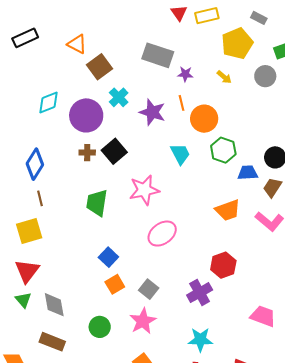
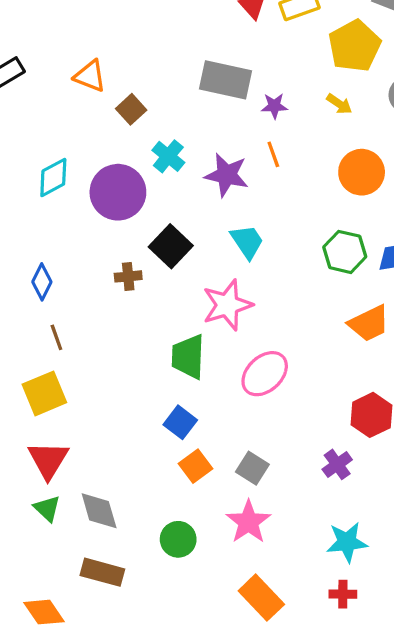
brown square: (99, 67) -> (131, 109), size x0.7
orange circle: (204, 119) -> (362, 172), moved
green hexagon: (223, 150) -> (345, 252), moved
brown cross: (87, 153) -> (128, 276), moved
cyan trapezoid: (180, 154) -> (247, 242), moved
blue diamond: (35, 164) -> (42, 282), size x0.7
green trapezoid: (97, 203) -> (188, 357), moved
purple cross: (200, 293) -> (337, 464), size x0.7

